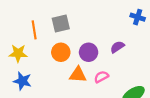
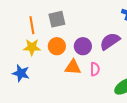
purple semicircle: (117, 47) -> (110, 41), size x1.5
yellow star: (18, 53) -> (32, 47), moved
pink semicircle: (101, 77) -> (95, 69), turned 120

